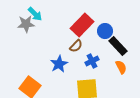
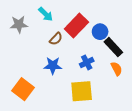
cyan arrow: (35, 14) -> (46, 14), moved
brown semicircle: (76, 46) -> (56, 39), moved
blue star: (59, 64) -> (53, 66), turned 30

